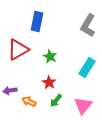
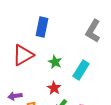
cyan rectangle: (87, 68) -> (81, 70), moved

